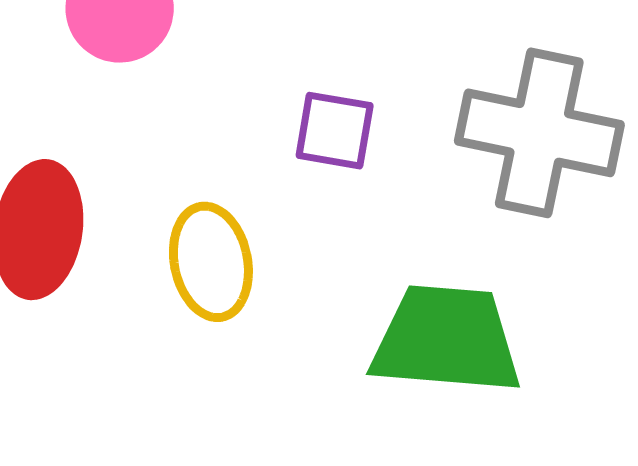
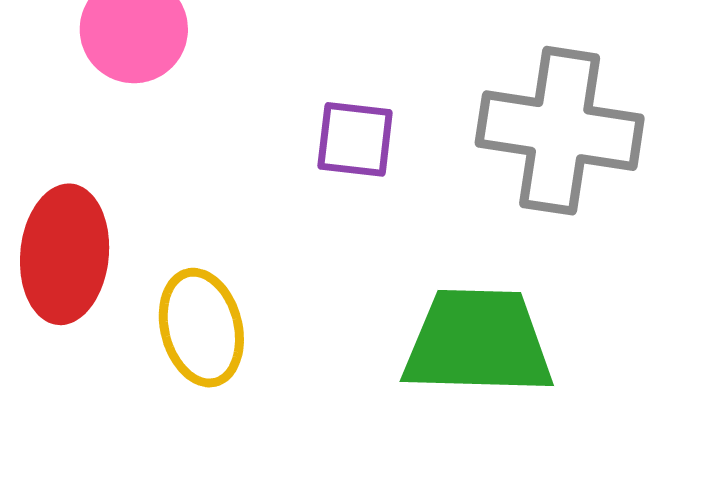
yellow ellipse: (211, 262) -> (201, 328), moved

